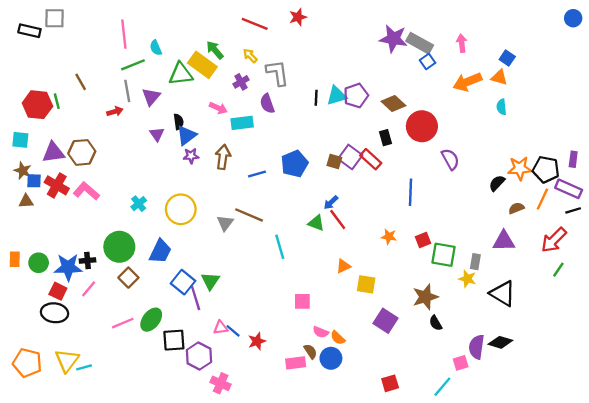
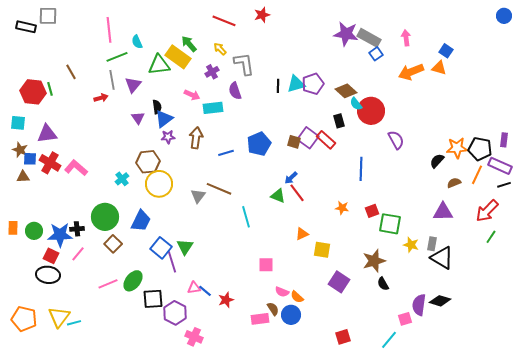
cyan semicircle: (502, 107) -> (356, 104), moved, turned -32
brown hexagon: (82, 152) -> (148, 162), moved
gray rectangle: (475, 262) -> (432, 244), moved

